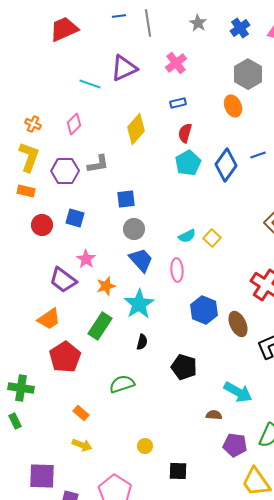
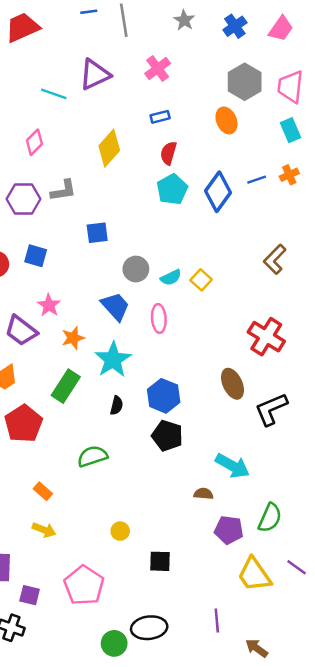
gray circle: (134, 229) -> (136, 269), moved
blue hexagon: (204, 310) -> (164, 396), moved

